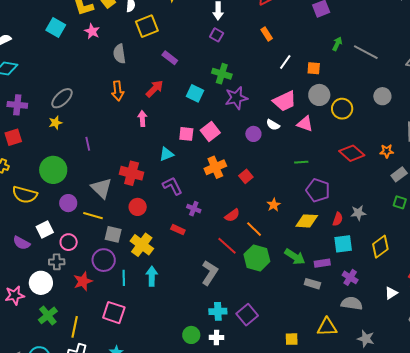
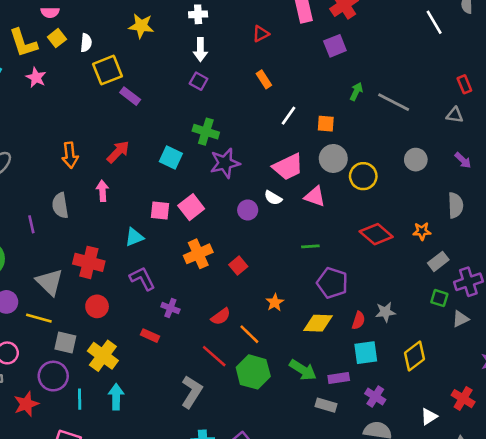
gray semicircle: (119, 54) -> (60, 205), moved
purple rectangle: (170, 58) -> (130, 96), moved

